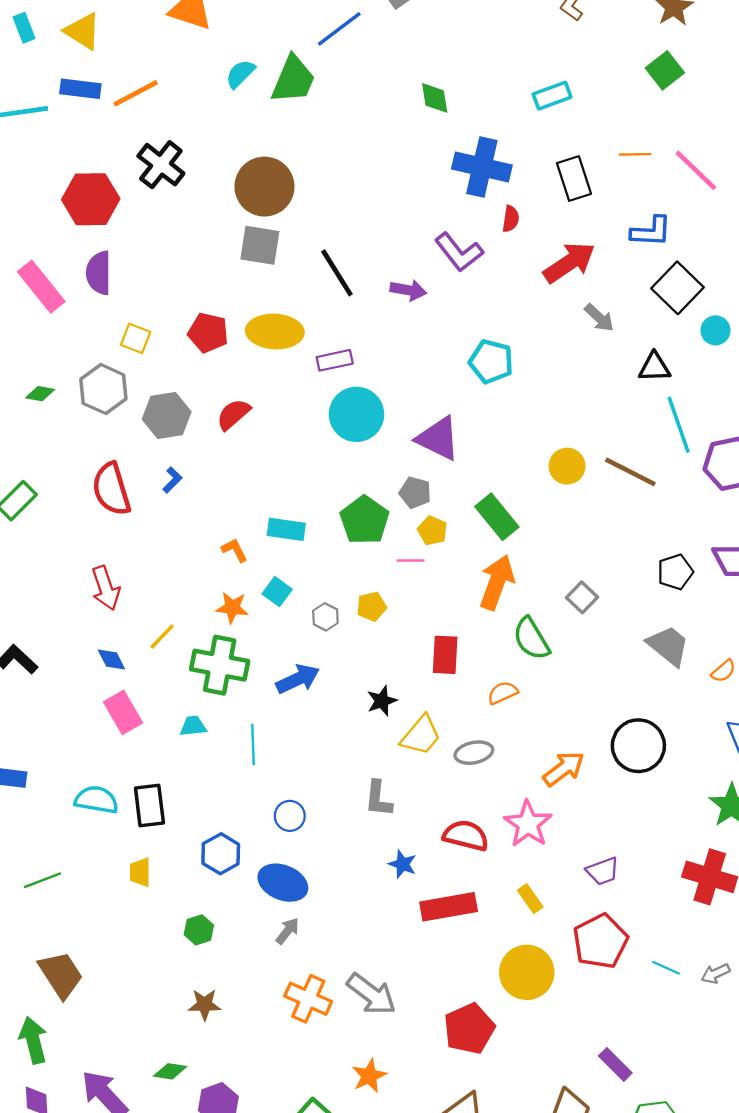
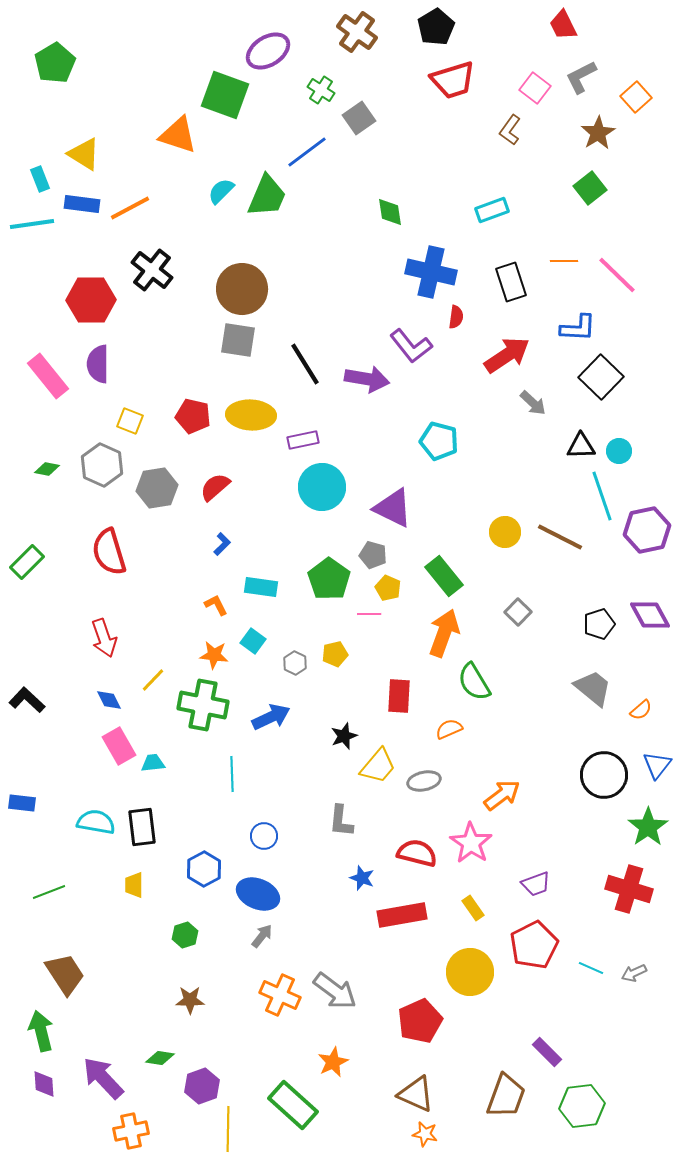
cyan rectangle: (24, 28) -> (40, 179), moved
purple arrow: (408, 290) -> (367, 379), size x1.4
cyan circle: (715, 330) -> (619, 451), moved
blue L-shape: (172, 480) -> (222, 544), moved
gray square: (582, 597) -> (518, 612), moved
cyan trapezoid: (193, 726) -> (153, 763), moved
black circle: (638, 746) -> (604, 775), moved

